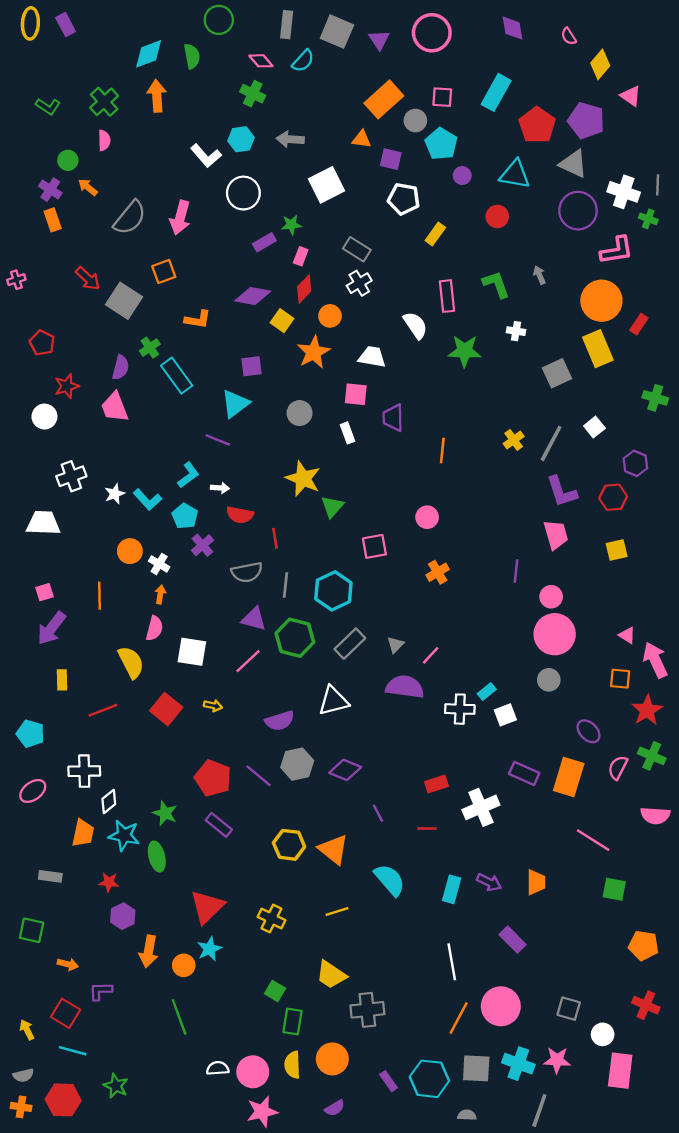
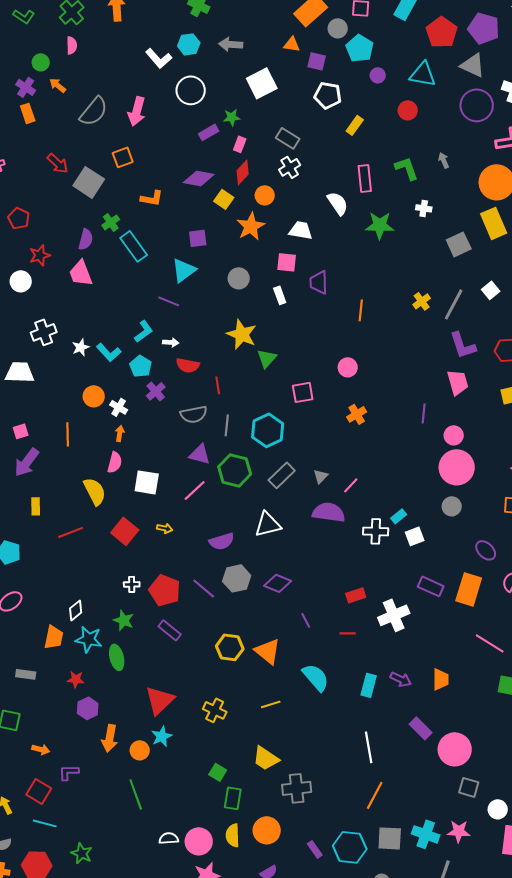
white cross: (84, 771) -> (132, 584), moved, size x0.6
pink circle: (501, 1006) -> (455, 749), moved

